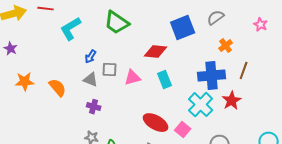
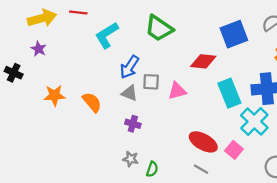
purple star: (11, 49) -> (39, 49), moved
blue arrow: (91, 57) -> (129, 67), size x1.5
cyan rectangle: (165, 80) -> (229, 93), moved, size x1.4

